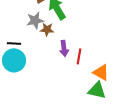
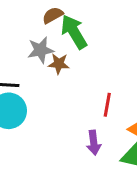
purple arrow: (64, 48) -> (94, 143), moved

